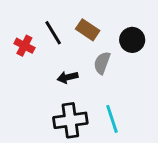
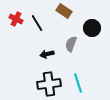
brown rectangle: (88, 30) -> (64, 11), moved
red cross: (24, 46) -> (16, 19), moved

